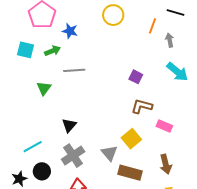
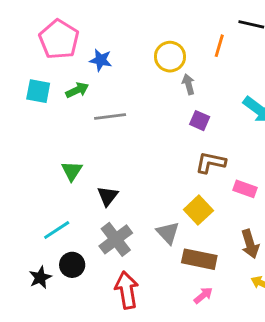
yellow circle: (113, 15) -> (170, 57), moved
gray arrow: (170, 40) -> (188, 84), moved
green triangle: (44, 88) -> (72, 171), moved

